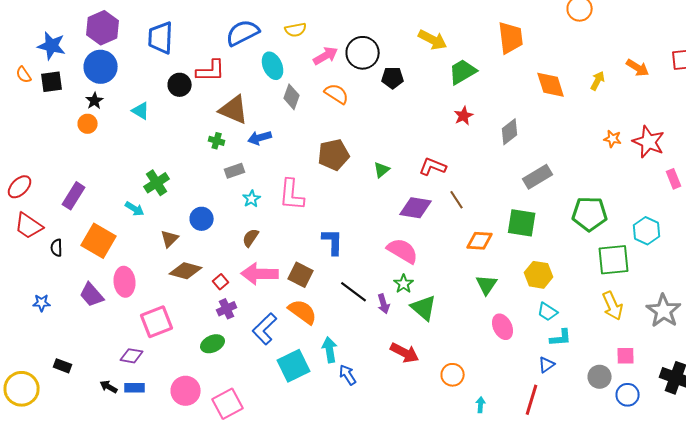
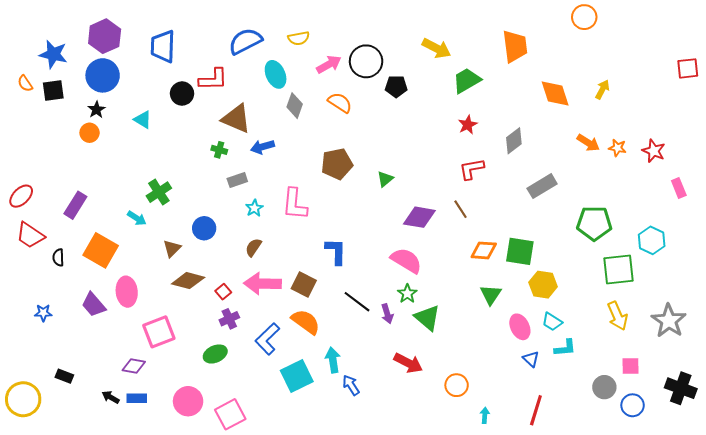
orange arrow: (638, 68) -> (588, 143), moved
red star: (649, 142) -> (654, 151), size x0.7
red L-shape: (433, 167) -> (472, 169), moved, turned -32
green square: (522, 223) -> (520, 251), moved
pink ellipse: (503, 327) -> (520, 327), moved
blue triangle: (547, 365) -> (531, 359), moved, turned -42

